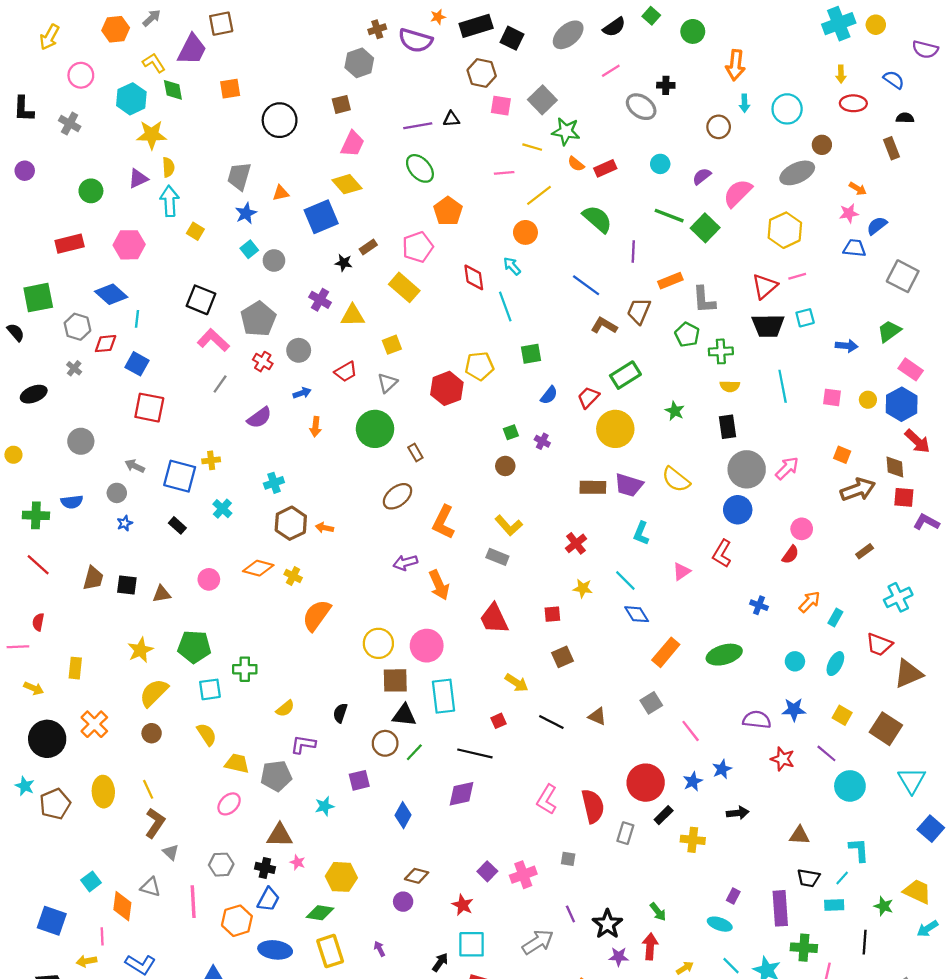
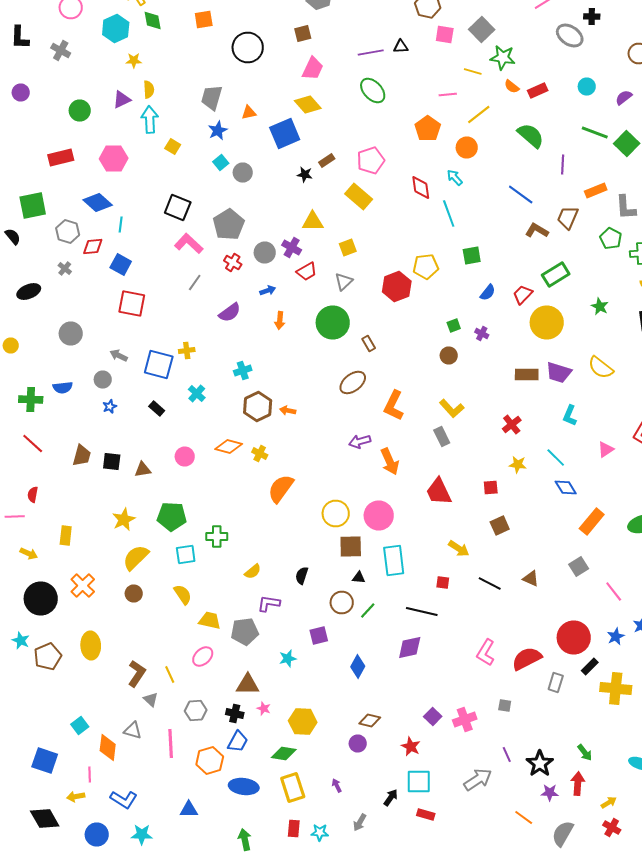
yellow star: (152, 135) -> (134, 60), size x0.6
orange pentagon: (448, 211) -> (428, 128), moved
purple cross: (320, 300) -> (292, 248), moved
gray rectangle: (497, 557) -> (442, 436), turned 42
black triangle: (404, 715) -> (359, 578), size x0.6
red square: (499, 721) -> (443, 582), turned 32
yellow line: (148, 789) -> (170, 674), moved
red semicircle: (593, 806) -> (527, 658), turned -104
yellow cross: (693, 840) -> (616, 688), size x1.4

